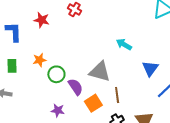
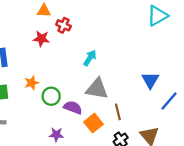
red star: (42, 20) -> (41, 39), moved
cyan arrow: (124, 44) -> (90, 58), moved, turned 98
purple semicircle: (76, 87) -> (73, 108), turned -30

